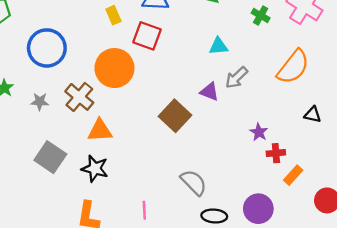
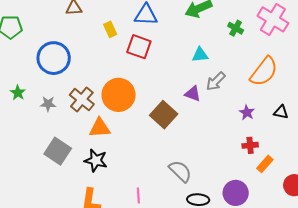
orange circle: (114, 68) -> (119, 95), moved
purple star: (259, 132) -> (247, 112), moved

